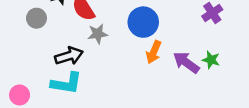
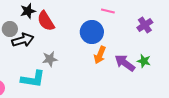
gray star: (98, 34) -> (50, 59), moved
black arrow: (69, 56) -> (23, 40), moved

